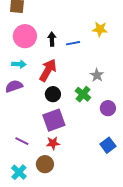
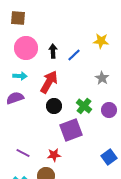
blue line: (73, 43) -> (74, 55), turned -32
gray star: (97, 75) -> (102, 78), moved
purple circle: (108, 108) -> (109, 110), moved
purple square: (54, 120) -> (71, 130), moved

